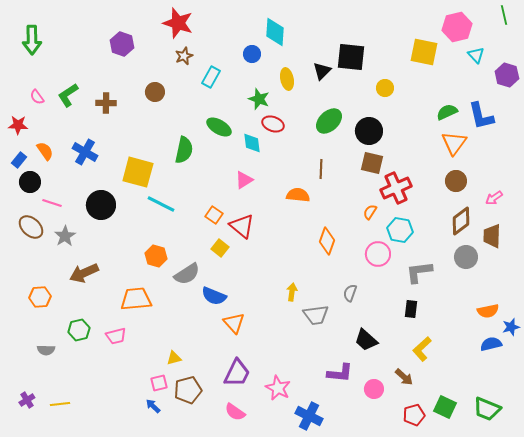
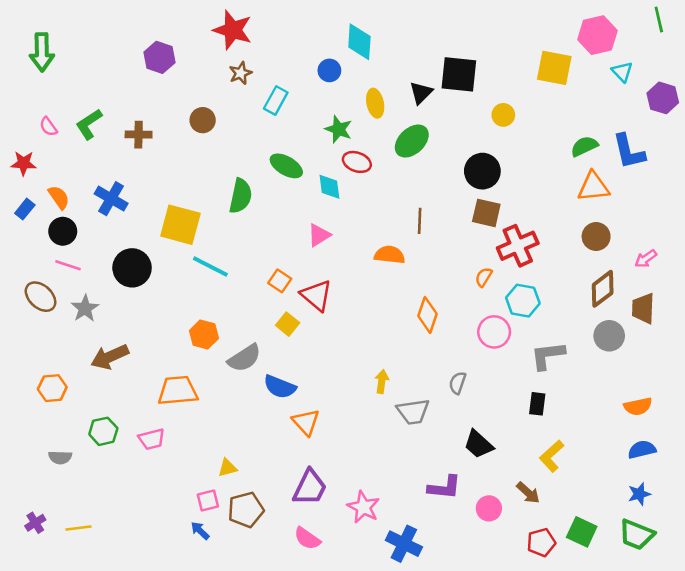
green ellipse: (329, 121) -> (412, 141), moved
orange triangle: (454, 143) -> (593, 187), turned 48
black circle: (30, 182) -> (63, 231), moved
blue star: (511, 327) -> (639, 494), moved

